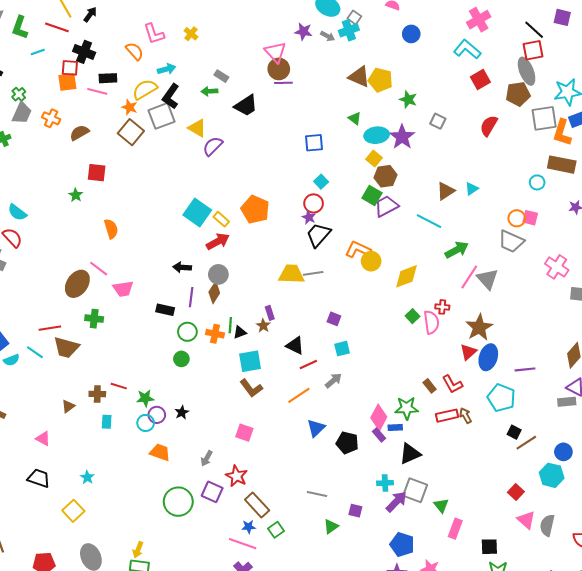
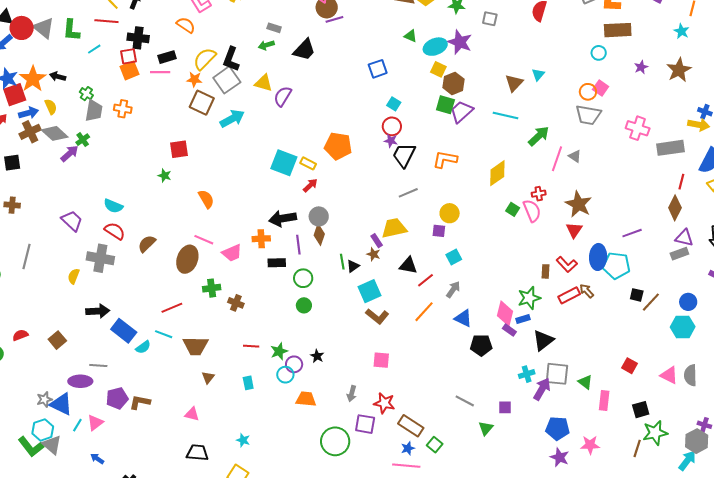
cyan arrow: (167, 69) -> (232, 119), moved, size x1.4
brown semicircle: (79, 133) -> (147, 244), moved
pink square: (530, 218) -> (601, 88), turned 35
red arrow: (218, 241) -> (310, 185), size x0.7
yellow circle: (371, 261) -> (450, 213), moved
black arrow: (182, 267) -> (283, 219), size x1.5
yellow trapezoid: (291, 274) -> (394, 228), moved
gray triangle: (488, 279) -> (575, 156), size x0.6
orange cross: (215, 334) -> (261, 239), moved
brown trapezoid: (66, 347) -> (196, 346), moved
blue ellipse: (488, 357) -> (598, 257), moved
brown rectangle: (430, 386) -> (546, 271), turned 56
brown cross: (97, 394) -> (236, 303), moved, turned 35
blue triangle: (316, 428) -> (463, 318), moved, turned -36
red square: (516, 492) -> (629, 366), moved
gray line: (317, 494) -> (465, 401), turned 30

